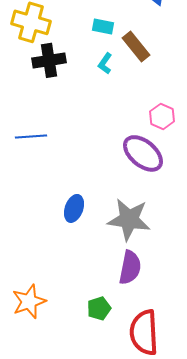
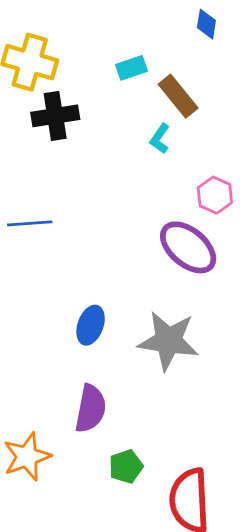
cyan rectangle: (103, 26) -> (132, 68), turned -30
cyan L-shape: (105, 63) -> (160, 139), moved
purple semicircle: (130, 267) -> (91, 409), moved

